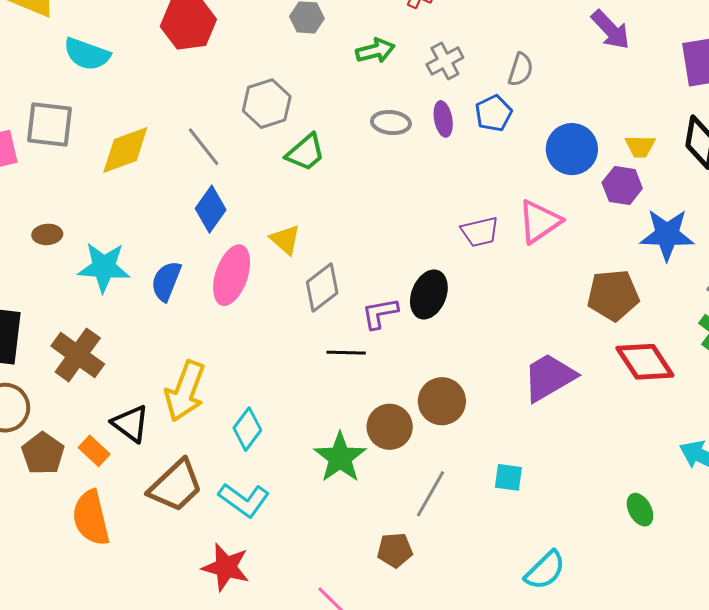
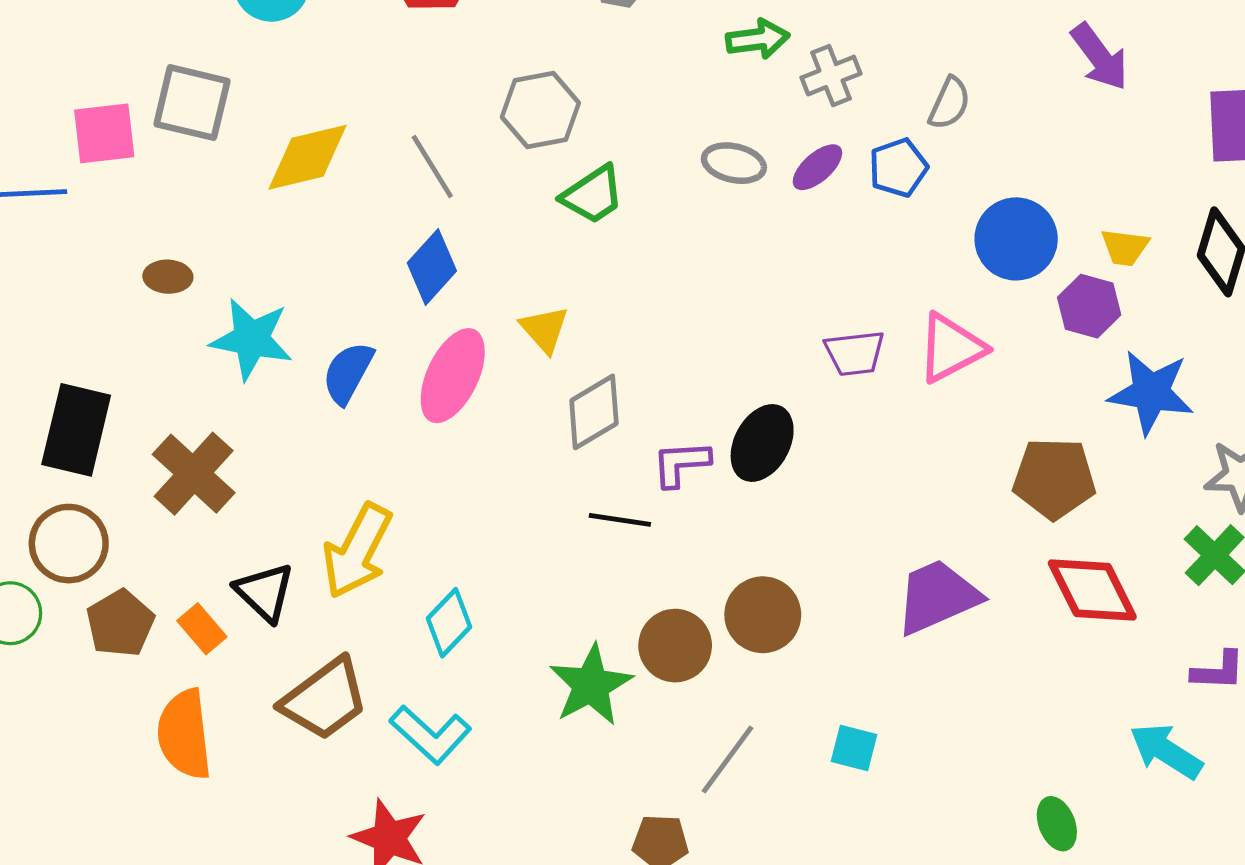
green arrow: (375, 51) -> (758, 39), moved
purple ellipse: (443, 119) -> (817, 167), turned 52

